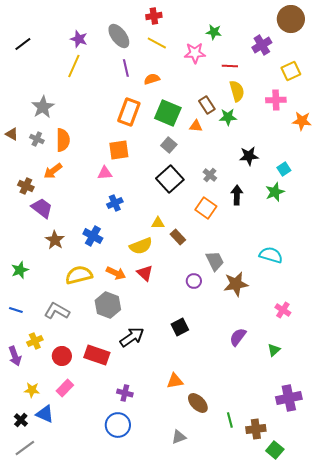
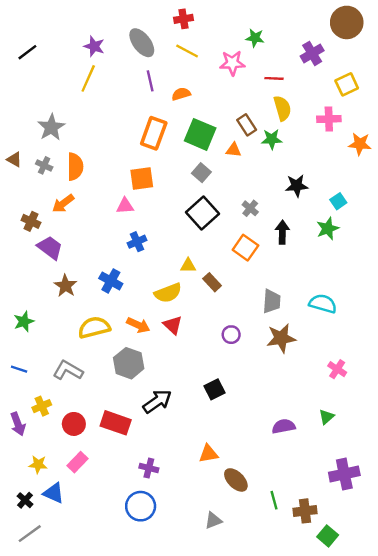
gray trapezoid: (215, 261) -> (272, 301), moved, turned 30
purple semicircle: (238, 337) -> (284, 426), moved, turned 42

